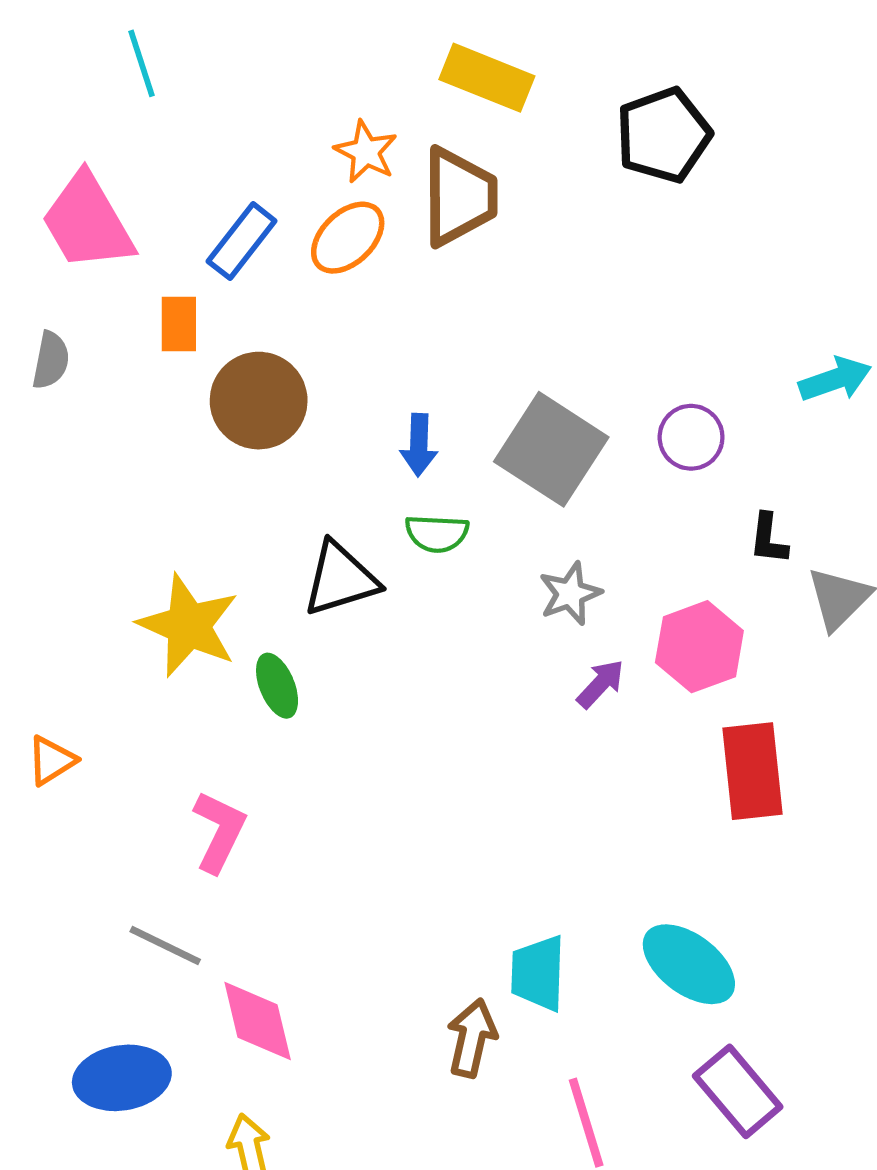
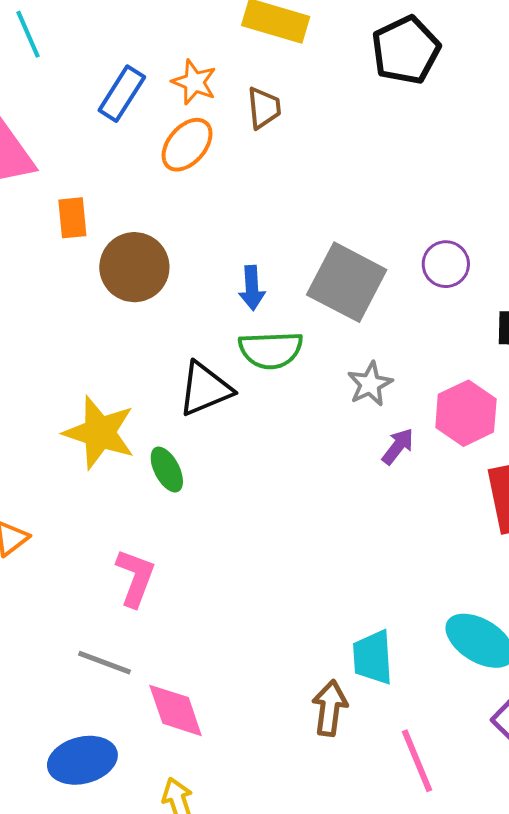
brown trapezoid: (459, 197) -> (264, 108), size x0.6
blue rectangle: (242, 241) -> (122, 94), moved
green semicircle: (437, 533) -> (271, 350), size x1.4

